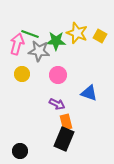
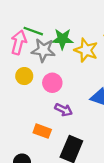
yellow star: (77, 33) -> (86, 50), moved
pink circle: (58, 75) -> (52, 83), moved
orange rectangle: (66, 122) -> (42, 131), moved, turned -56

